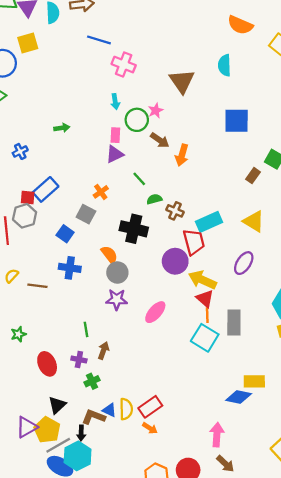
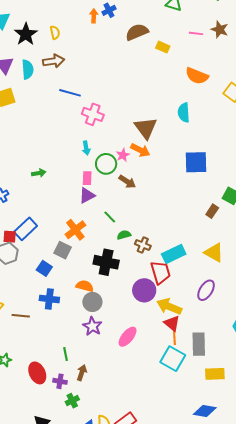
orange arrow: (182, 155) -> (140, 150), moved, turned -78
orange cross: (101, 192) -> (75, 230), size x1.5
orange semicircle: (109, 255) -> (85, 286), turned -36
purple star: (117, 299) -> (92, 326), turned 30
red ellipse: (47, 364) -> (37, 373), moved
yellow rectangle: (254, 381) -> (215, 374), moved

